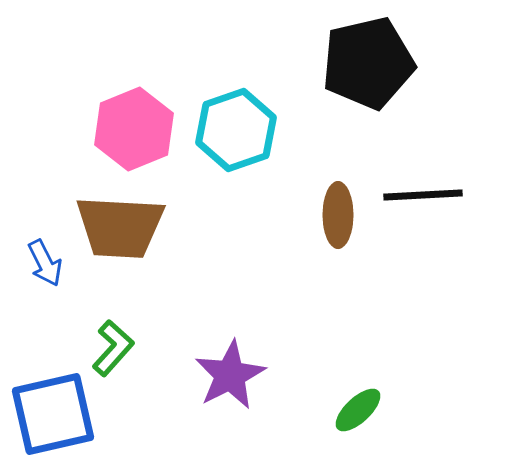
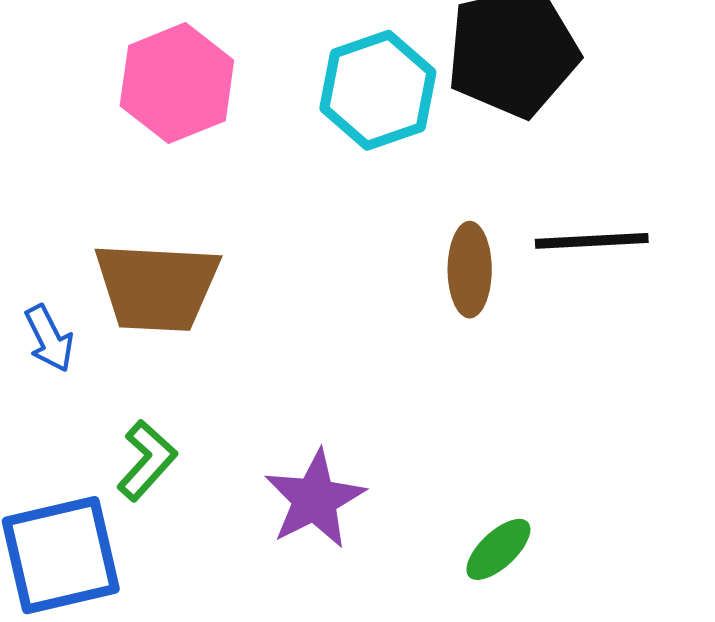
pink hexagon: (134, 129) -> (177, 83), moved
cyan hexagon: (236, 130) -> (378, 90), moved

